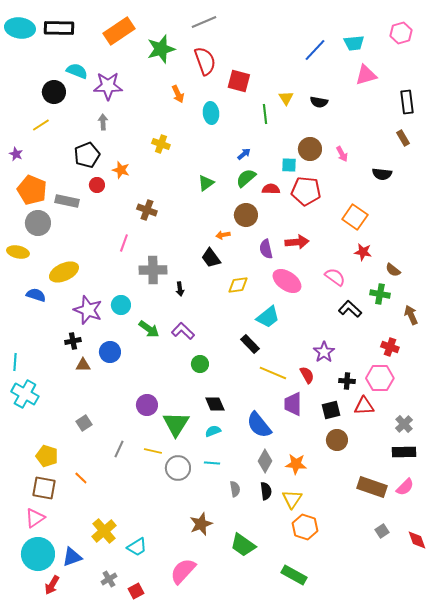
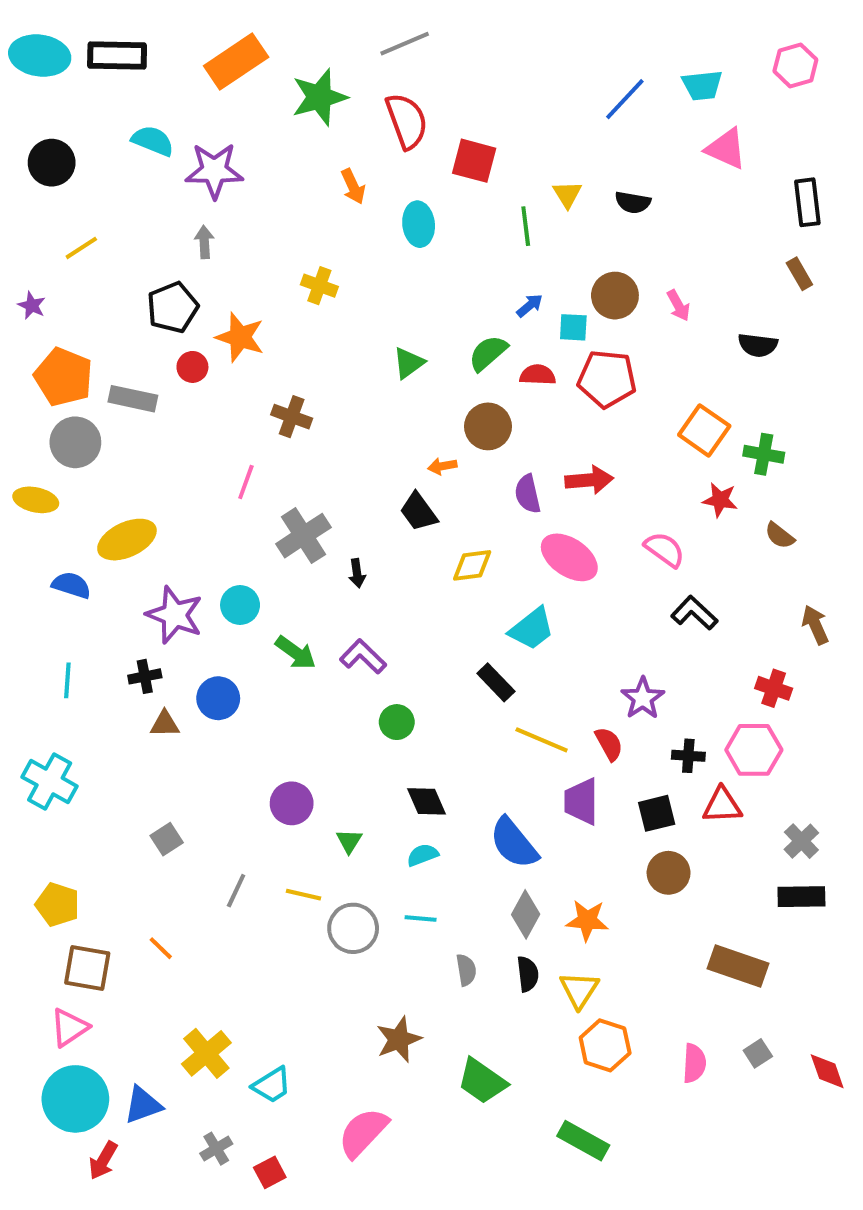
pink triangle: (366, 75) -> (726, 149), turned 40
black circle: (54, 92) -> (52, 163), moved
blue arrow: (244, 154) -> (530, 305), moved
orange star: (121, 170) -> (240, 337), size x1.4
gray cross: (153, 270) -> (304, 536), turned -32
green cross: (380, 294) -> (764, 454), moved
cyan line: (15, 362) -> (67, 680), moved
green triangle: (176, 424) -> (349, 841), size x0.5
yellow pentagon: (47, 456) -> (58, 905), moved
pink semicircle: (405, 487) -> (694, 1063), moved, turned -42

